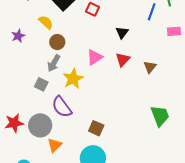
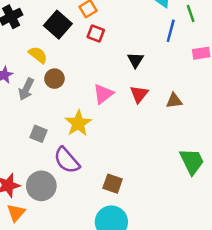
gray arrow: (54, 63) -> (26, 89), moved
brown triangle: (150, 67) -> (174, 101), turned 48
orange triangle: (55, 145) -> (16, 213), moved

